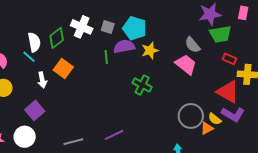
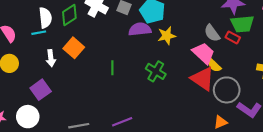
cyan line: (29, 57) -> (39, 33), turned -56
green line: (106, 57) -> (112, 68), moved
red rectangle: (229, 59) -> (233, 37), moved
red triangle: (228, 92) -> (203, 79), moved
gray circle: (191, 116) -> (227, 90), moved
yellow semicircle: (215, 119) -> (214, 66), moved

